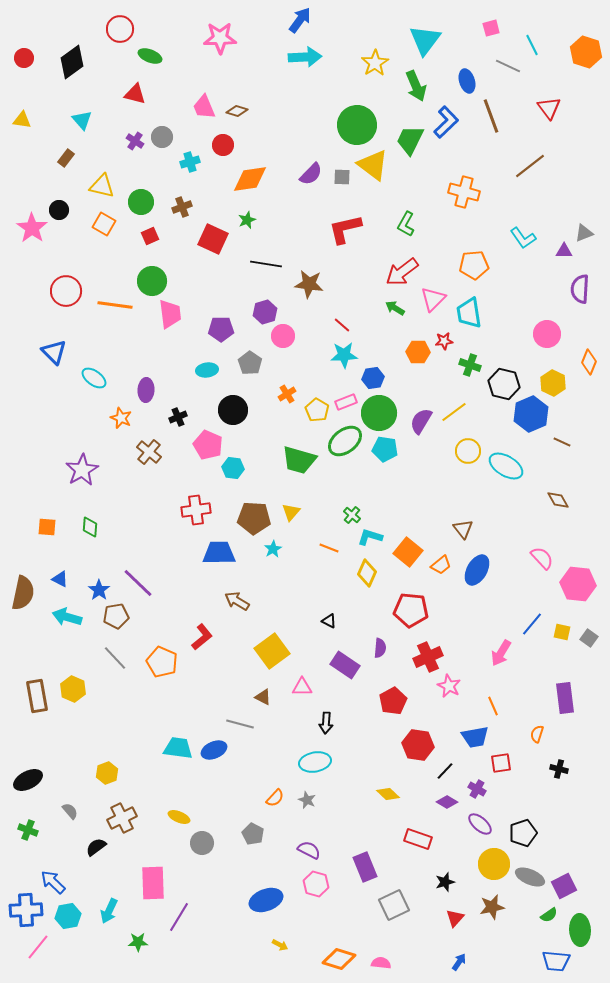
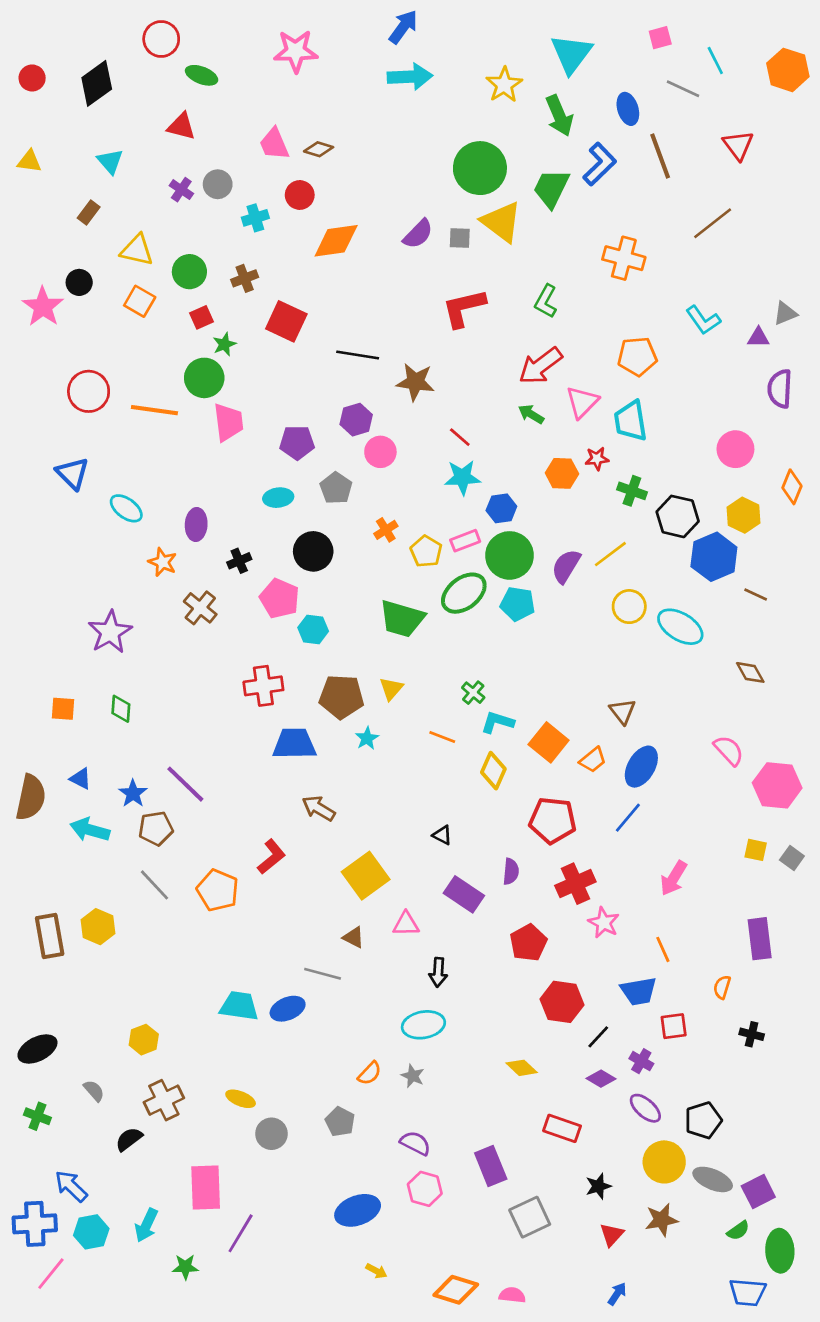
green star: (247, 220) -> (224, 344), moved
blue line: (532, 624) -> (628, 818), moved

